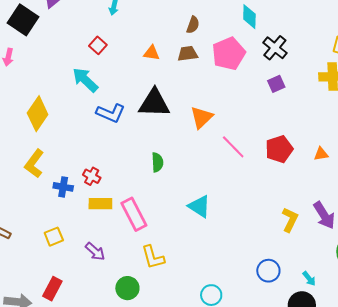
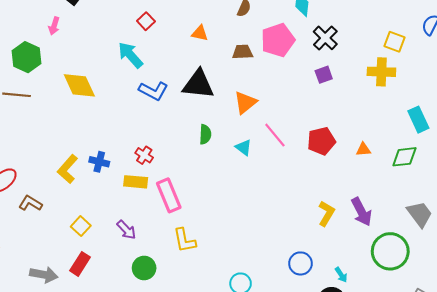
brown trapezoid: (188, 54) -> (242, 52), moved
yellow diamond: (38, 114) -> (79, 85), turned -64
green semicircle: (157, 162) -> (205, 134), moved
yellow L-shape: (34, 164) -> (68, 169), moved
red cross: (92, 176) -> (144, 155), moved
cyan triangle: (199, 206) -> (244, 147), moved, size x0.7
yellow square: (54, 237) -> (81, 226), moved, turned -30
green circle: (127, 288) -> (144, 268), moved

